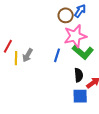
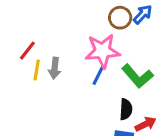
pink star: (75, 36) -> (103, 51), moved
gray arrow: (28, 55) -> (55, 68), turned -32

